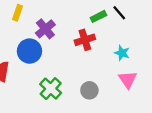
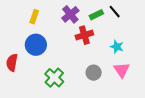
yellow rectangle: (17, 13) -> (34, 17), moved
purple cross: (45, 29) -> (70, 14), moved
gray circle: (89, 90) -> (94, 73), moved

